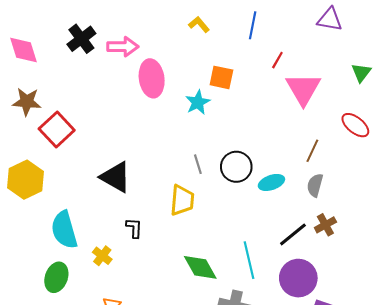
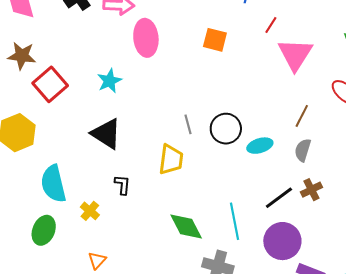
cyan star: (198, 102) -> (109, 81), moved

